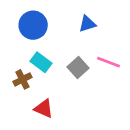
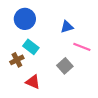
blue triangle: (87, 24) -> (67, 27), moved
gray square: (78, 67) -> (65, 66), moved

